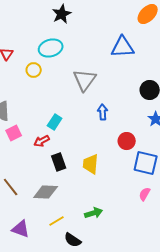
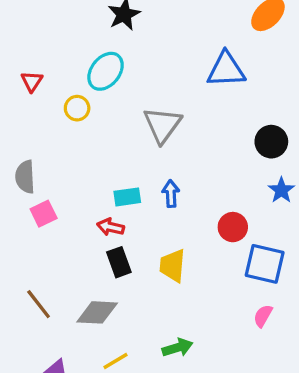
cyan ellipse: (51, 48) -> (106, 71), turned -35
blue arrow: (103, 112) -> (171, 194), moved
cyan rectangle: (55, 122) -> (127, 197), moved, turned 49
red arrow: (42, 141) -> (111, 227), moved, turned 42

